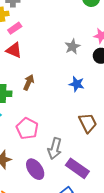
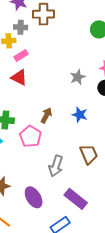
brown arrow: (29, 82) -> (46, 115), moved
pink pentagon: (27, 128) -> (30, 136), moved
gray arrow: (55, 149) -> (56, 166), moved

